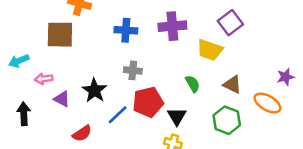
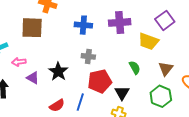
brown triangle: (232, 85) -> (166, 69), turned 42
blue line: (118, 115) -> (80, 102), moved, turned -30
red semicircle: (82, 133) -> (57, 105), moved

